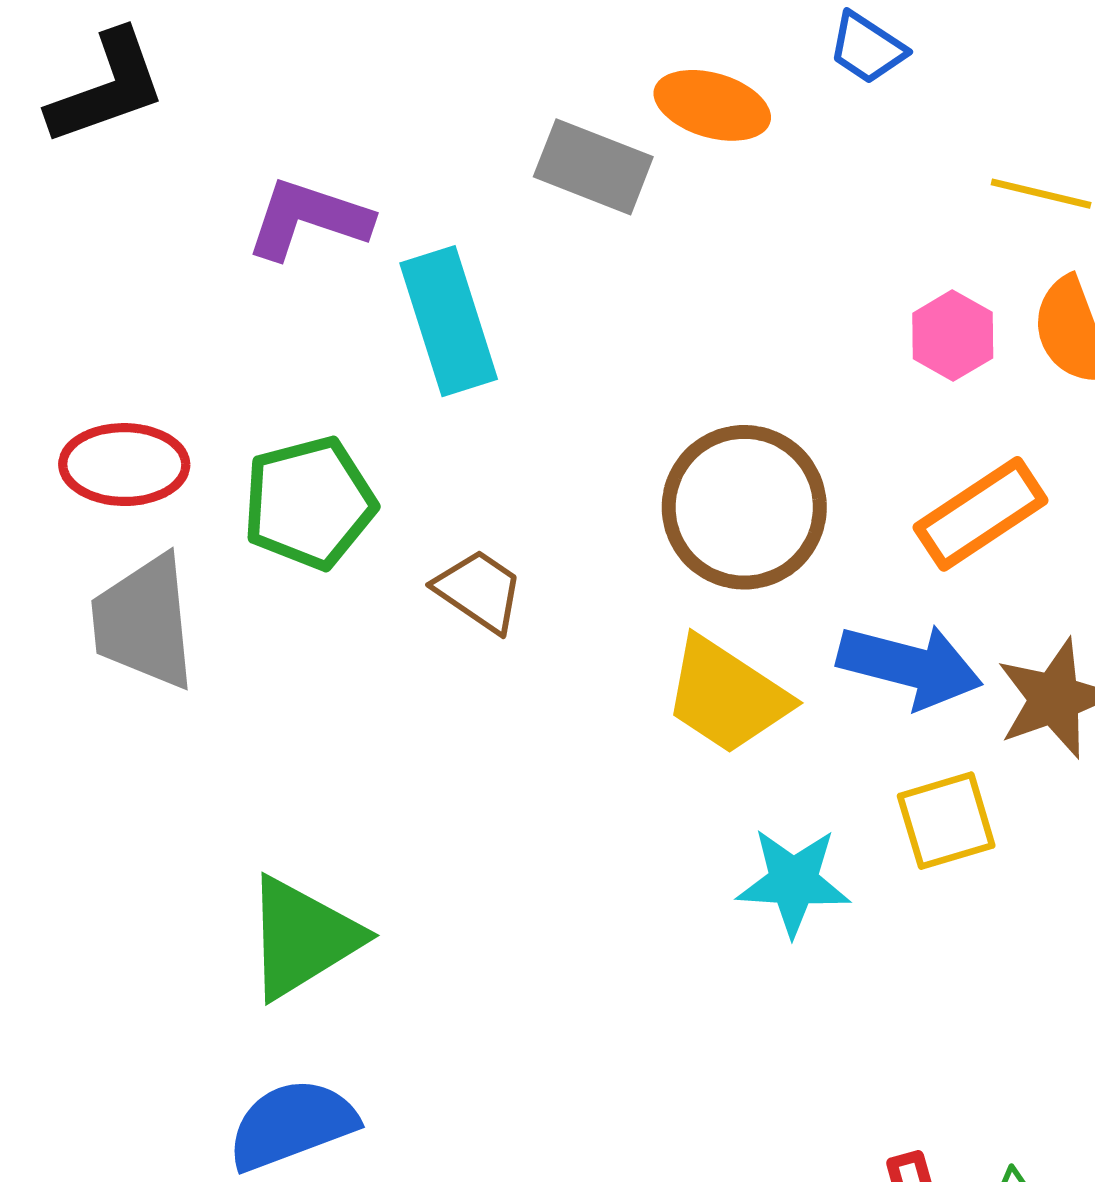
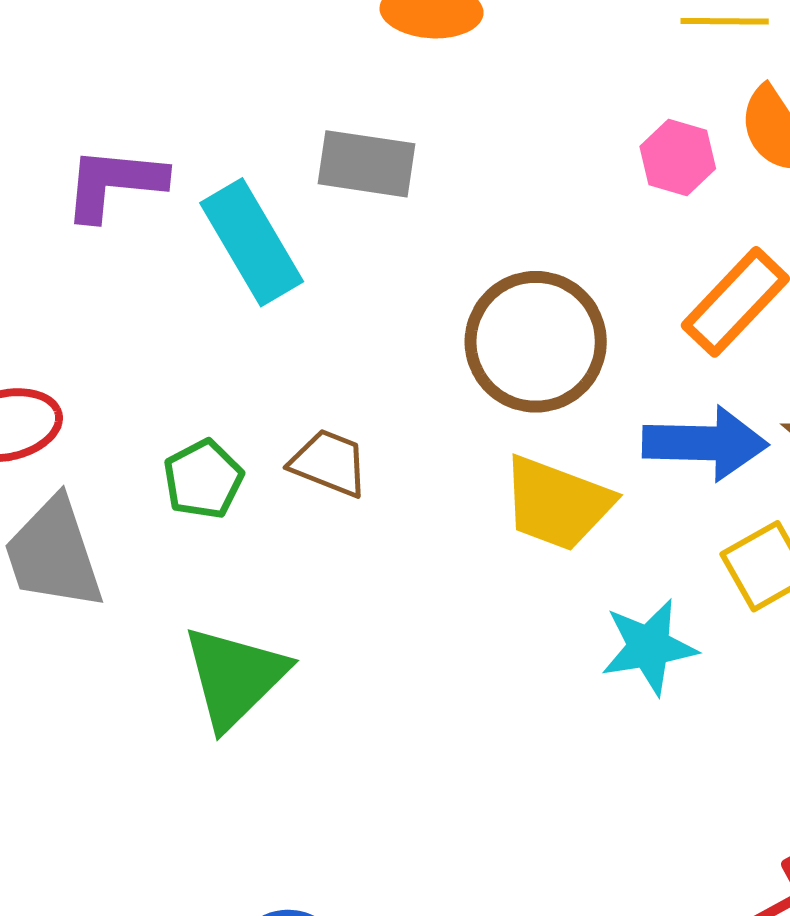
gray rectangle: (593, 167) -> (366, 164), moved
green pentagon: (309, 503) -> (203, 479), moved, size x0.7
green triangle: (302, 938) -> (235, 677), moved

